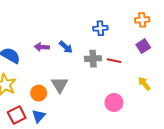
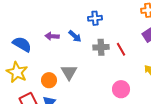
blue cross: (100, 28) -> (95, 18), moved
red line: (114, 61) -> (121, 49), turned 48

